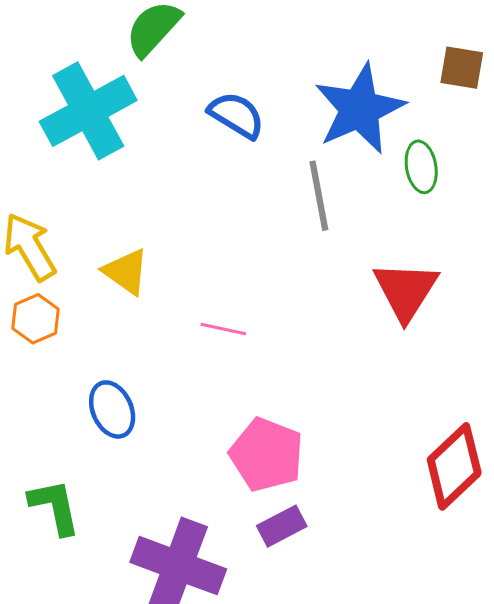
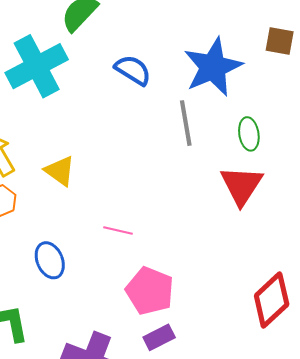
green ellipse: (421, 167) -> (249, 134), moved
pink line: (223, 329) -> (118, 230), moved

